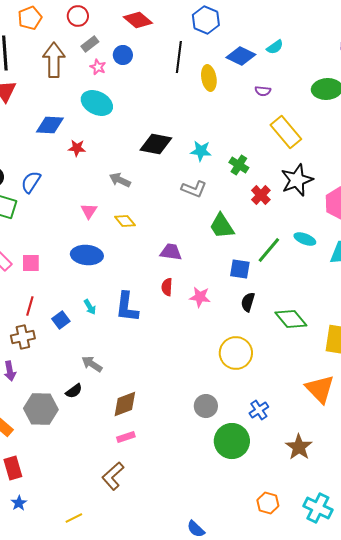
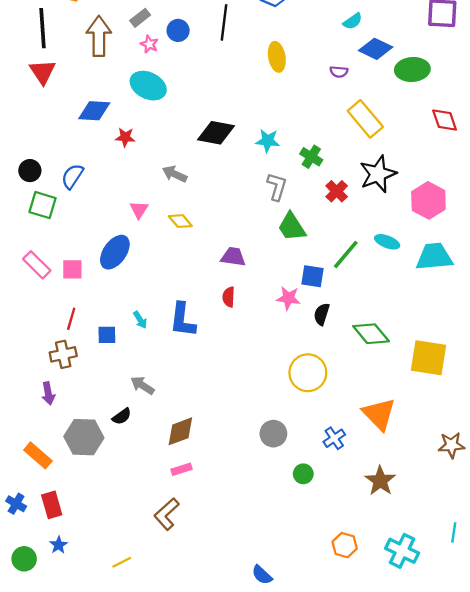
blue diamond: (241, 56) -> (376, 49), moved
black line: (179, 57) -> (224, 22), moved
gray L-shape: (194, 189) -> (277, 187), moved, turned -95
blue ellipse: (87, 255) -> (115, 252), moved, turned -60
pink star: (200, 297) -> (288, 298), moved
blue square: (61, 320) -> (107, 335), turned 36
orange triangle: (320, 389) -> (379, 414), moved
green circle: (232, 441) -> (303, 474), size x0.5

